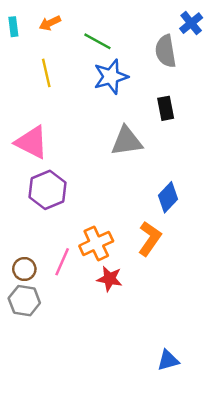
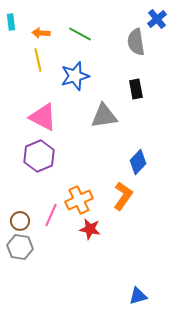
orange arrow: (50, 23) -> (41, 33), moved, turned 30
blue star: (111, 77) -> (75, 76), moved
pink triangle: (32, 142) -> (43, 117), moved

